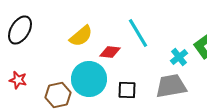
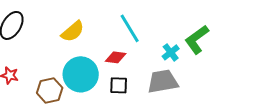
red diamond: (110, 52) -> (116, 57), moved

